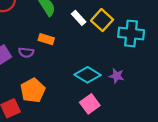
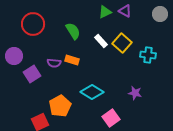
cyan cross: (131, 33) -> (148, 55), size x0.7
purple semicircle: (26, 52) -> (54, 63), moved
cyan diamond: (88, 75) -> (92, 92), moved

